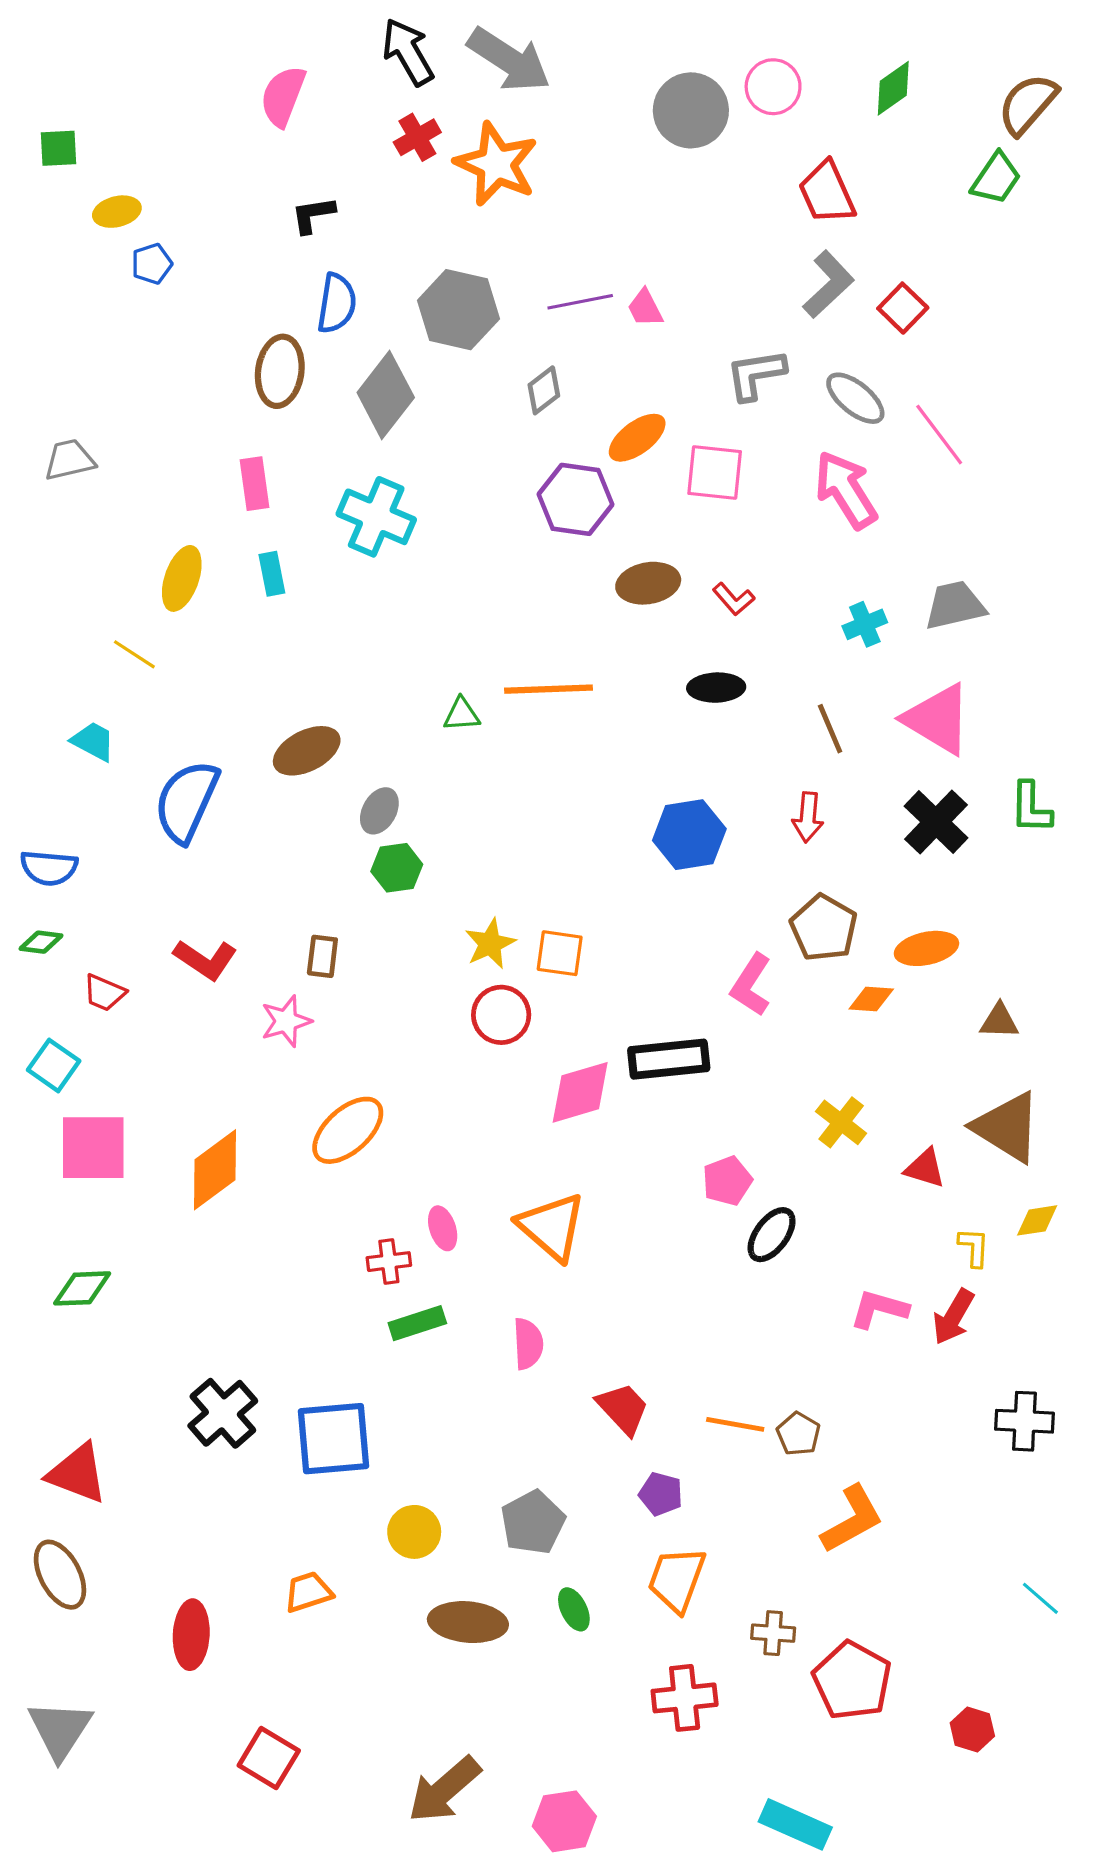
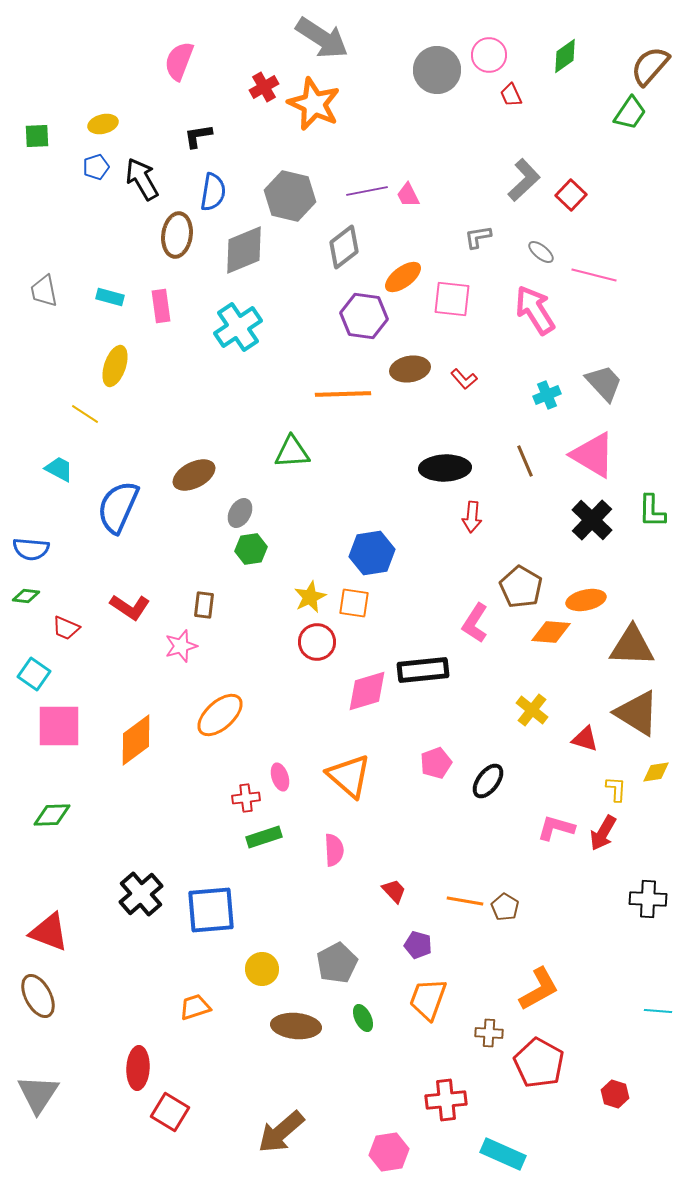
black arrow: (408, 52) -> (142, 179), moved
green square: (58, 148) -> (37, 136), moved
red trapezoid: (827, 193) -> (511, 95), moved, size x0.6
yellow ellipse: (117, 212) -> (103, 124), moved
gray L-shape: (756, 374) -> (478, 237), size x0.7
gray diamond: (544, 390) -> (344, 247), size x1.4
gray diamond: (386, 395) -> (244, 250), turned 30
gray ellipse: (855, 398) -> (541, 252), size x0.7
pink line: (939, 435) -> (594, 275), turned -39
gray trapezoid: (69, 460) -> (44, 291), turned -88
cyan cross: (376, 517) -> (238, 327), turned 33
cyan rectangle: (272, 574) -> (110, 297), moved, turned -64
gray trapezoid: (955, 605) -> (604, 383), turned 60
black ellipse: (716, 688) -> (445, 468), moved, size x1.4
orange line: (549, 689) -> (343, 394), moved
green triangle: (462, 714) -> (292, 452), size x1.5
red arrow: (808, 817) -> (472, 517), moved
blue hexagon: (689, 835) -> (372, 553), moved
orange diamond: (871, 999) -> (551, 632), size x1.4
brown triangle: (999, 1021) -> (632, 646), size x1.8
pink pentagon: (727, 1181) -> (436, 763), moved
red trapezoid: (623, 1409) -> (394, 891), size x0.7
orange L-shape: (852, 1519) -> (539, 989), moved
cyan line: (1040, 1598) -> (658, 1011), turned -36
red ellipse: (191, 1635) -> (138, 1068), moved
red cross: (685, 1698) -> (446, 1100), moved
pink hexagon: (564, 1821) -> (389, 1152), moved

